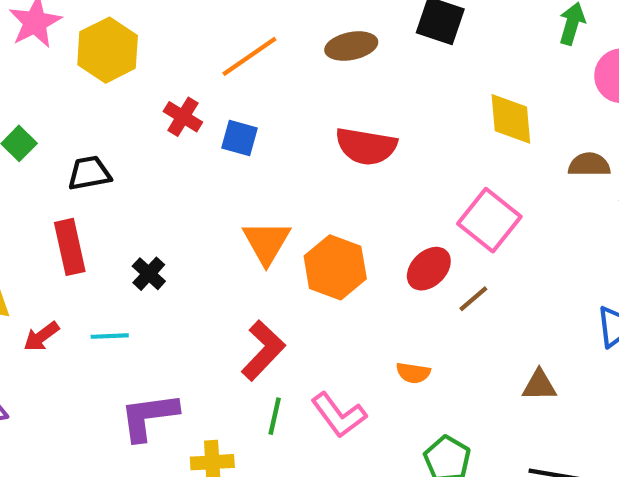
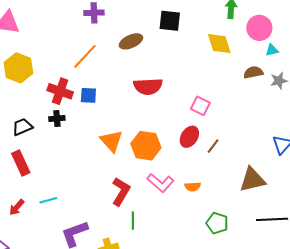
red cross: (183, 117) -> (60, 91), size x1.4
yellow diamond: (511, 119) -> (219, 44), moved
pink square: (489, 220) -> (200, 106), moved, size x0.7
black cross: (149, 274) -> (57, 118), moved, turned -35
brown triangle: (539, 385) -> (252, 180), size x1.6
pink L-shape: (339, 415) -> (160, 183), moved

